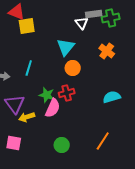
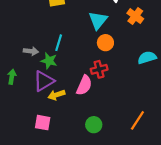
orange cross: (107, 51) -> (135, 16), moved
green star: (47, 95) -> (49, 61), moved
cyan semicircle: (112, 97) -> (147, 58), moved
purple triangle: (15, 104) -> (44, 81), turned 35

